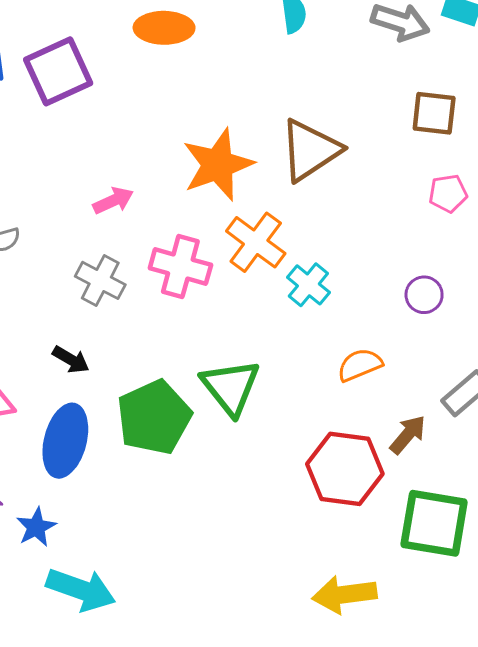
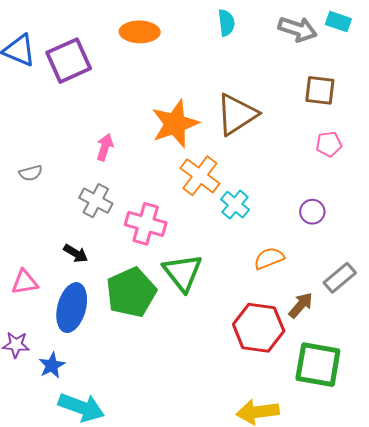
pink arrow: (113, 201) -> (105, 147), turned -48
pink cross: (180, 267) -> (146, 224), moved

